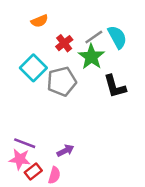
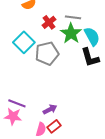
gray line: (94, 37) -> (73, 17), turned 42
cyan semicircle: (117, 37) -> (92, 36), moved
red rectangle: (33, 172) -> (54, 126), moved

